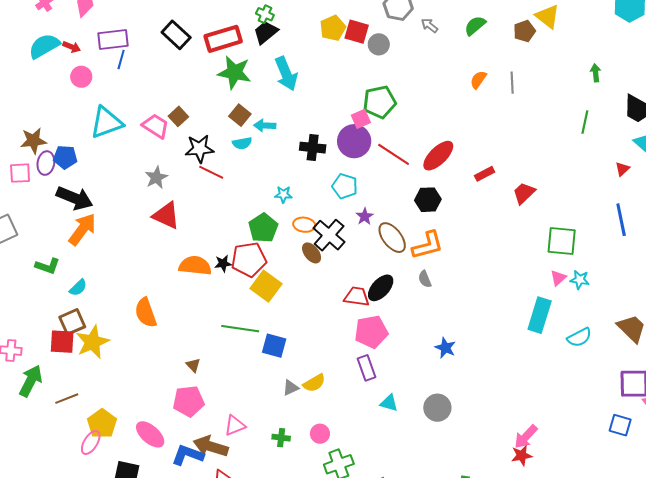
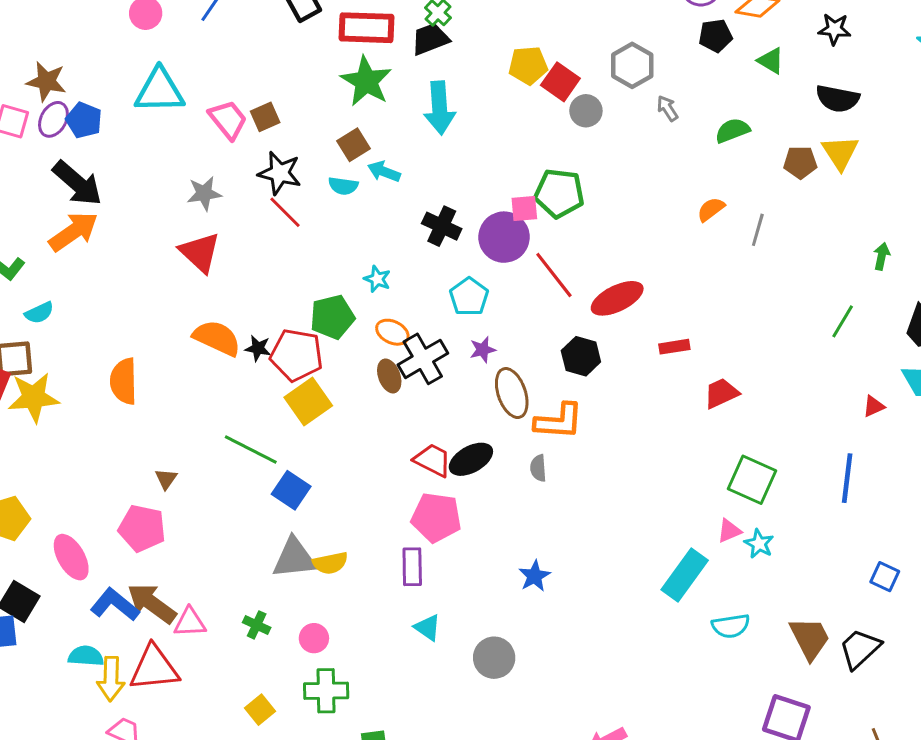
gray triangle: (291, 388) -> (294, 558), size x1.8
pink triangle: (235, 426) -> (190, 622), moved

